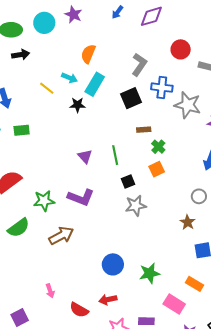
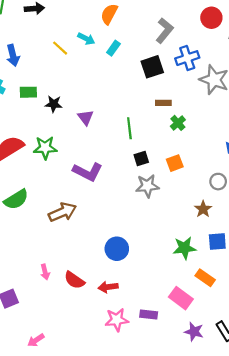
cyan rectangle: (95, 84) -> (113, 48), size x0.6
blue cross: (162, 88) -> (187, 58), turned -30
black star: (77, 105) -> (54, 104), moved
purple triangle: (85, 156) -> (85, 118), moved
orange square: (157, 169) -> (175, 163), moved
green star: (44, 201) -> (45, 148), moved
green star: (150, 273) -> (184, 248), moved
red semicircle: (79, 310) -> (74, 280), moved

